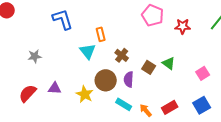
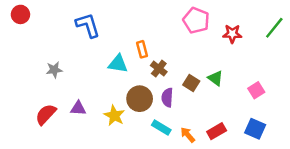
orange rectangle: (101, 34) -> (142, 49), moved
cyan triangle: (88, 51) -> (118, 64), turned -42
blue square: (202, 105) -> (255, 129), turned -36

